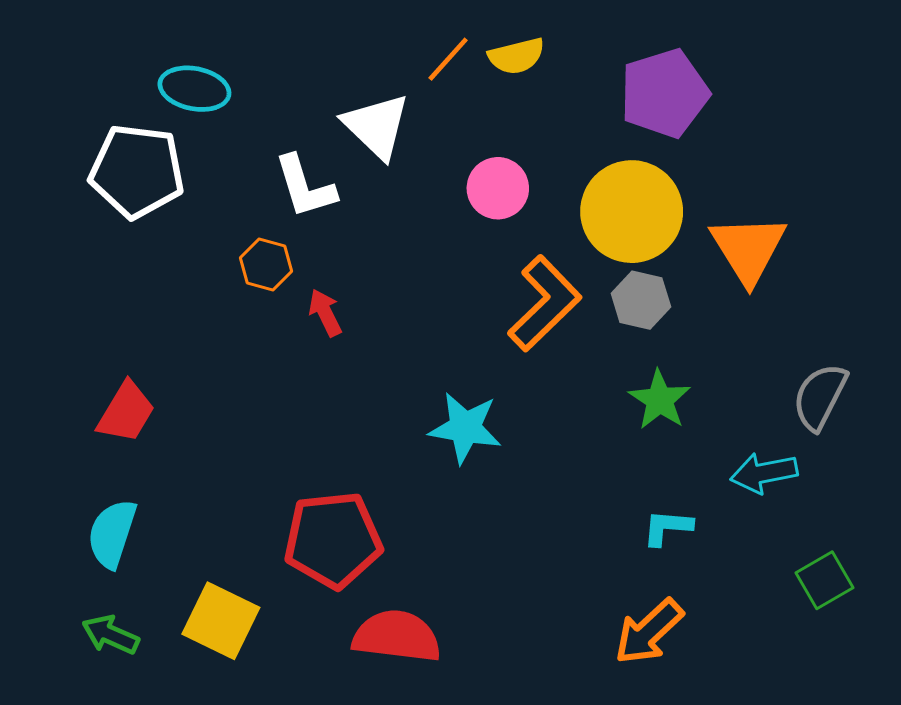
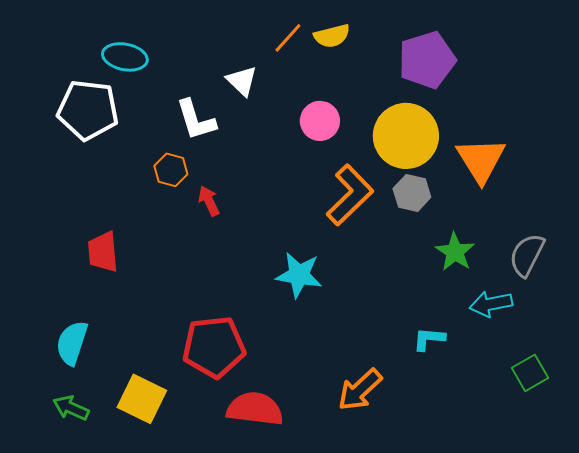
white triangle: (376, 126) -> (242, 81), size x0.7
green star: (660, 400) -> (455, 252), moved
red trapezoid: (126, 412) -> (103, 252), moved, turned 144
orange arrow: (649, 632) -> (360, 390), moved

